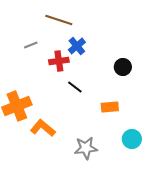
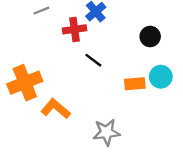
cyan circle: (132, 139) -> (161, 77), moved

